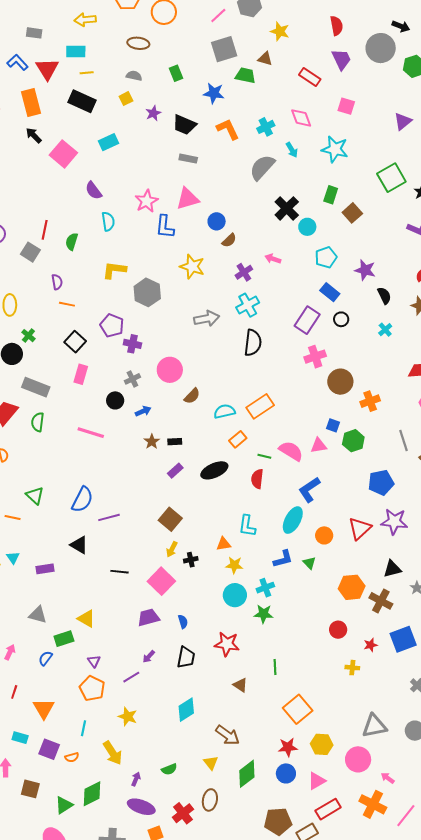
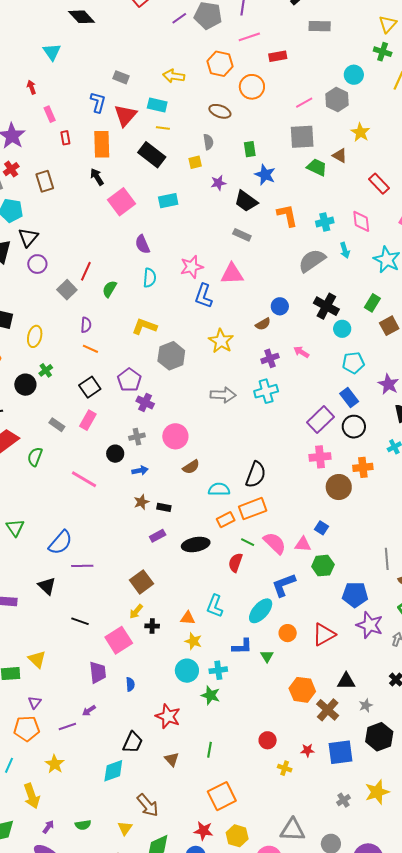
blue L-shape: (18, 62) -> (98, 102), turned 45
gray semicircle: (134, 76) -> (208, 142), turned 56
blue star: (214, 93) -> (265, 175), moved
black cross: (287, 208) -> (326, 306), turned -30
blue circle: (217, 221) -> (280, 306), moved
black circle: (341, 319) -> (354, 427), size x1.5
black semicircle: (253, 343) -> (256, 475), moved
gray rectangle: (36, 387) -> (57, 425), moved, size x0.6
orange cross: (370, 401) -> (363, 467), moved
orange rectangle: (260, 406) -> (253, 509), moved
green hexagon: (353, 441) -> (323, 566), moved
purple star: (394, 522) -> (370, 625), moved
purple trapezoid: (148, 617) -> (98, 672), turned 85
red circle: (338, 630) -> (268, 740), moved
black trapezoid: (186, 657) -> (133, 742), moved
orange pentagon: (92, 688) -> (27, 729), turned 30

